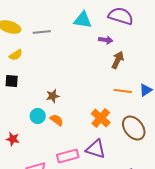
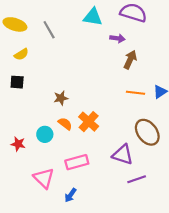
gray line: (42, 32) -> (49, 30), turned 66
cyan circle: (38, 116) -> (45, 134), moved
orange cross: (101, 118) -> (89, 122), moved
purple triangle: (96, 149) -> (123, 155), moved

